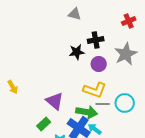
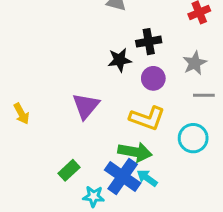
gray star: (126, 54) -> (195, 63), size x0.7
purple triangle: (55, 101) -> (86, 106), moved, turned 30
gray line: (103, 104) -> (204, 95), moved

